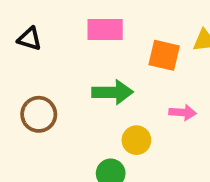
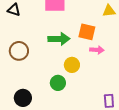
orange square: (164, 55) -> (87, 32), moved

